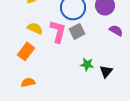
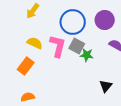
gray square: (77, 31) -> (77, 46), turned -35
green star: (87, 64) -> (87, 55), moved

